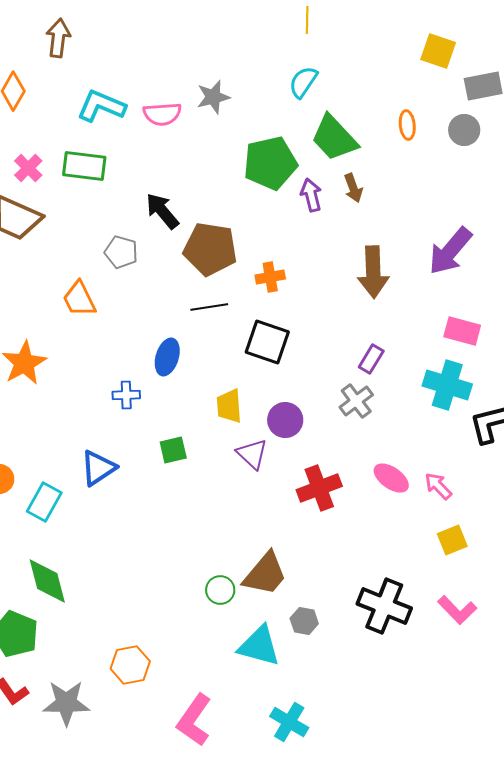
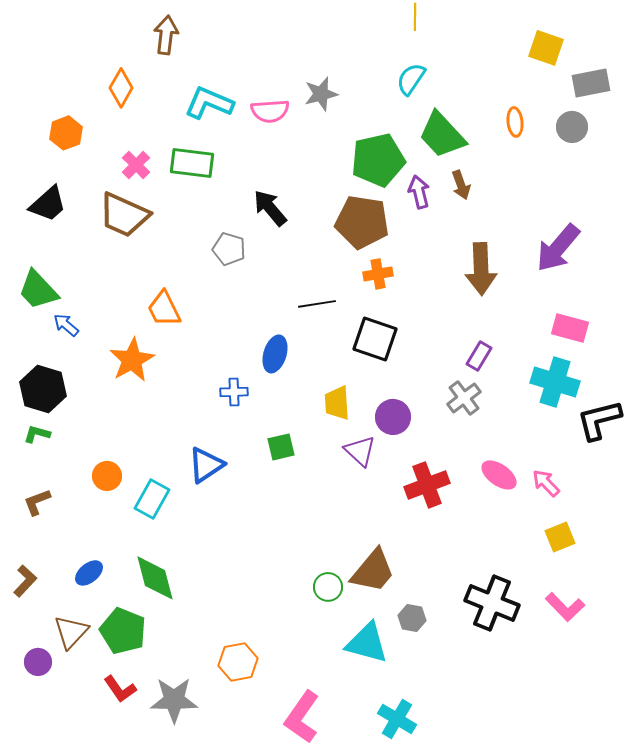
brown pentagon: (210, 249) -> (362, 222), moved
orange trapezoid: (79, 299) -> (164, 309), moved

